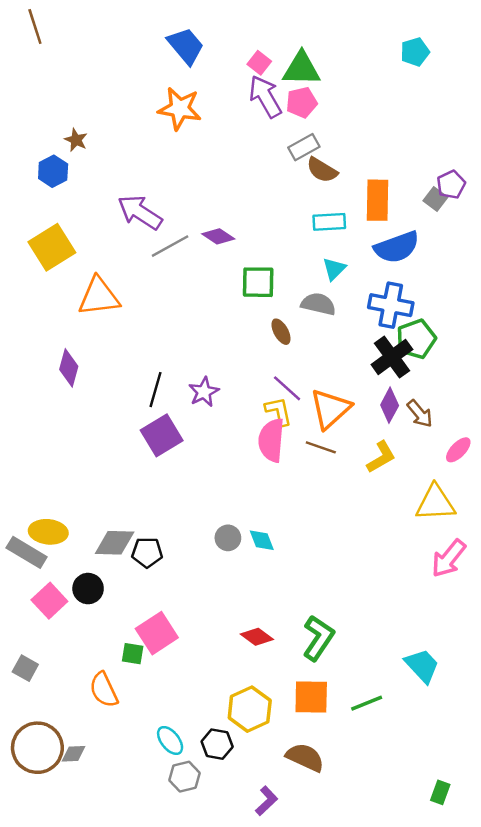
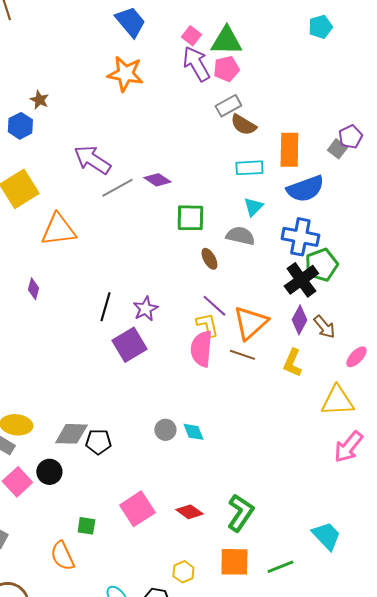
purple diamond: (69, 368) -> (33, 289), size x0.7
purple square: (162, 435) -> (129, 345), moved
yellow L-shape: (381, 457) -> (292, 363), turned 144
pink square: (157, 633) -> (137, 509), moved
yellow hexagon: (250, 709) -> (183, 572), size x0.6

